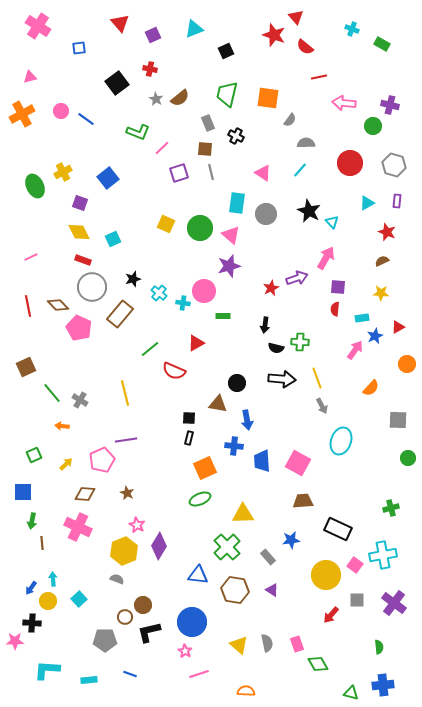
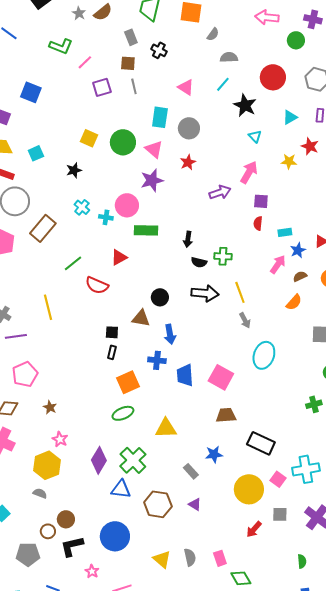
blue square: (108, 178) -> (31, 92), turned -30
black star: (309, 211) -> (245, 105), moved
brown semicircle: (382, 261) -> (300, 276), moved
black star: (133, 279) -> (74, 170), moved
red star: (271, 288) -> (188, 162), moved
yellow star: (381, 293) -> (289, 161), moved
green rectangle: (223, 316) -> (146, 230), size x1.6
purple line: (126, 440) -> (16, 336), moved
green cross: (391, 508) -> (314, 404), moved
purple diamond: (159, 546) -> (99, 460), moved
green cross: (227, 547) -> (133, 460), moved
pink star: (185, 651) -> (92, 571), moved

